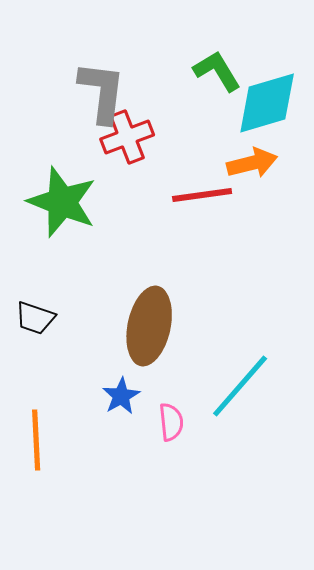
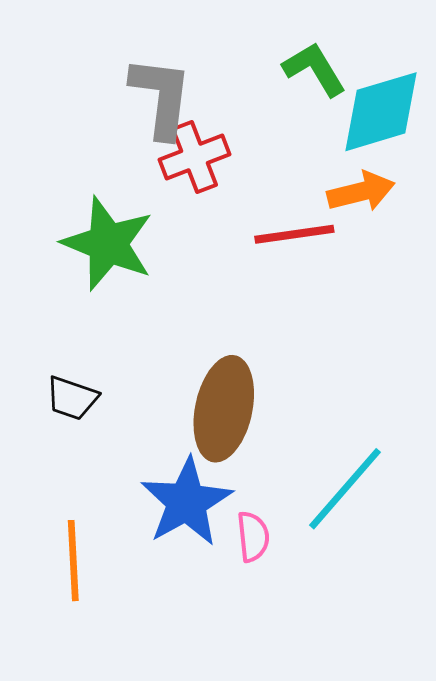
blue star: (121, 396) -> (186, 502), size x1.8

